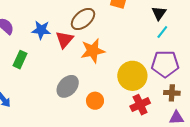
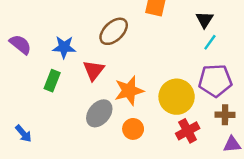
red triangle: (64, 39) -> (94, 70), moved
orange star: (93, 51) -> (129, 91), moved
green rectangle: (20, 60) -> (52, 81), moved

